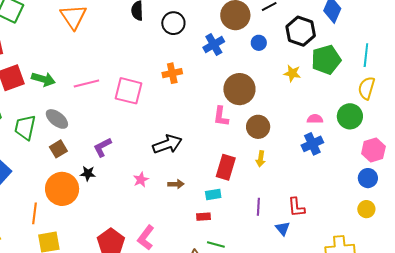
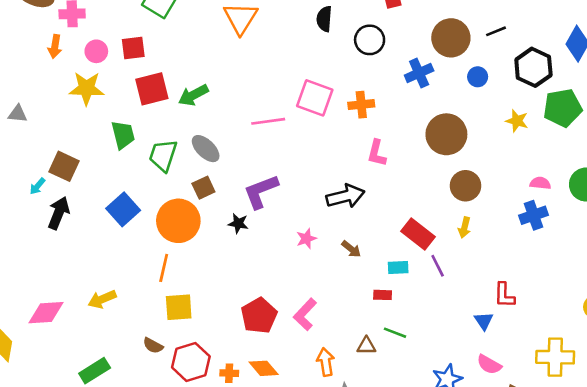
green arrow: (43, 79) -> (193, 95), turned 130
pink line: (86, 83) -> (268, 121), moved
pink square: (129, 91) -> (315, 98), moved
pink L-shape: (221, 116) -> (377, 153), moved
purple L-shape: (102, 147) -> (261, 191), size x1.4
red rectangle: (226, 167) -> (418, 234), turned -75
brown arrow: (176, 184) -> (351, 249), turned 35
orange circle: (62, 189) -> (178, 221), moved
purple line: (258, 207) -> (438, 266), moved, turned -36

